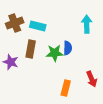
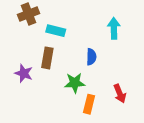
brown cross: (15, 23) -> (28, 14), moved
green star: (55, 53) -> (75, 83), moved

